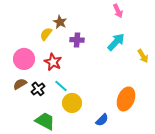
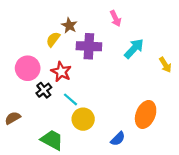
pink arrow: (118, 11) -> (116, 18), moved
purple cross: (77, 40) -> (89, 46), size x1.5
brown semicircle: (20, 84) -> (13, 118), moved
black cross: (38, 89) -> (44, 90), moved

